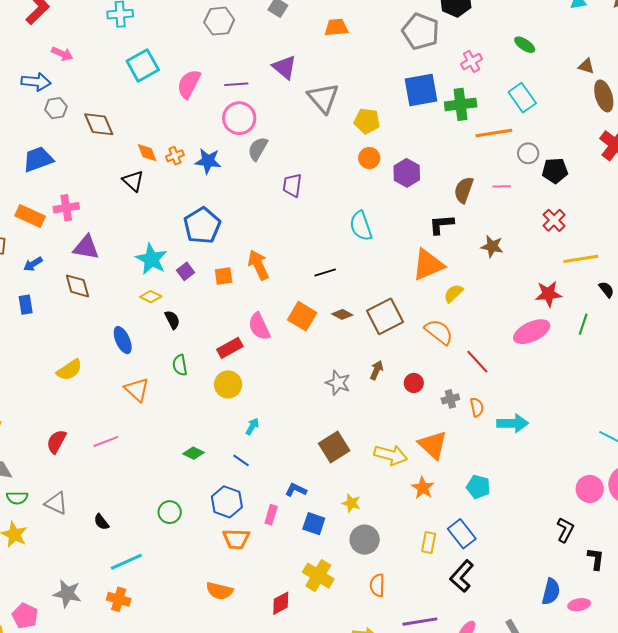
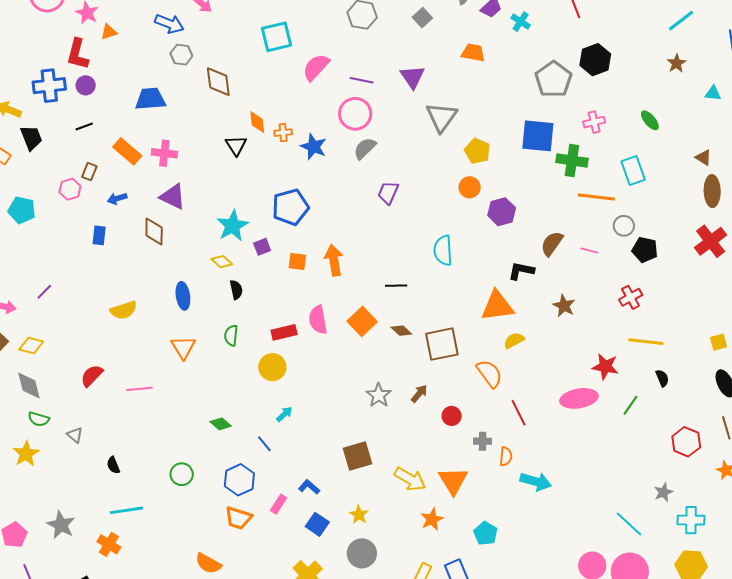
gray triangle: (56, 503) -> (75, 435), size x0.7

